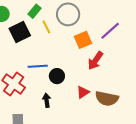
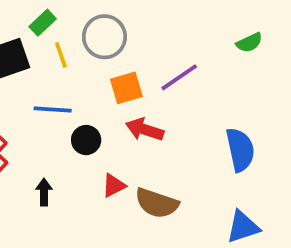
red arrow: (95, 61) -> (145, 130), turned 66
blue line: (38, 66) -> (53, 109), moved
black circle: (57, 76) -> (86, 140), moved

